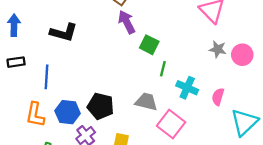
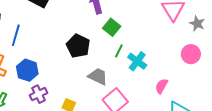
gray star: (218, 49) -> (197, 23), moved
cyan cross: (187, 88) -> (137, 61), moved
black pentagon: (101, 106) -> (78, 46), moved

